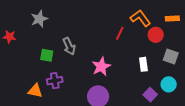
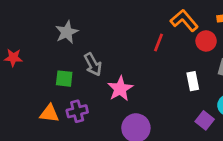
gray star: (39, 19) -> (67, 32), moved
pink star: (101, 67) -> (120, 89), moved
orange triangle: (35, 91) -> (49, 113), moved

